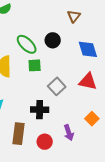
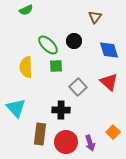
red triangle: (88, 81) -> (109, 82), turned 30
orange square: (92, 119) -> (113, 132), moved
purple arrow: (69, 133) -> (90, 143), moved
red circle: (45, 142) -> (66, 142), size x1.5

